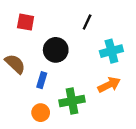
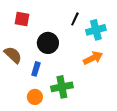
cyan cross: (111, 51) -> (96, 30), moved
orange arrow: (109, 85) -> (93, 58), moved

